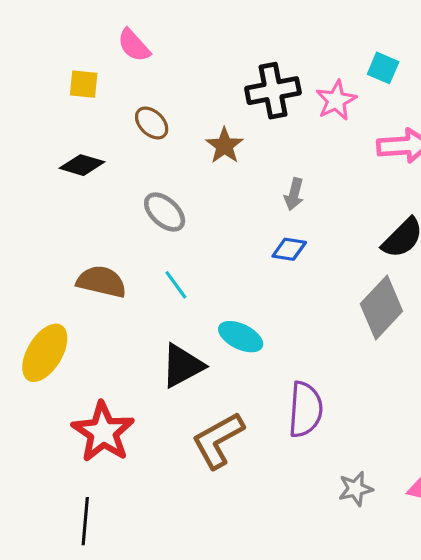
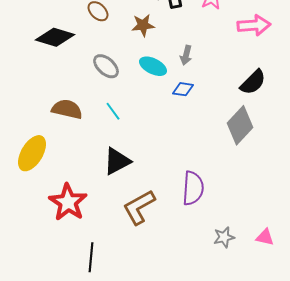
brown star: (224, 146) -> (143, 25), turned 30
black diamond: (82, 165) -> (55, 37), size x1.4
cyan ellipse: (241, 337) -> (153, 66), moved
black line: (85, 521) -> (91, 257), moved

